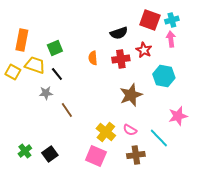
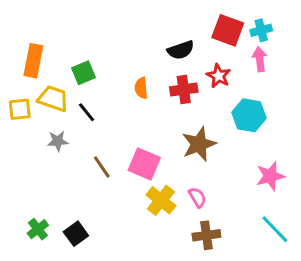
yellow square: (13, 72) -> (20, 109), turned -35
gray star: (46, 93) -> (58, 141), moved
pink semicircle: (130, 130) -> (197, 197), turned -152
cyan line: (159, 138) -> (275, 229), moved
pink square: (96, 156) -> (144, 164), moved

